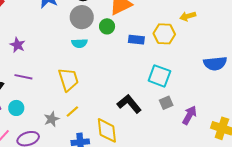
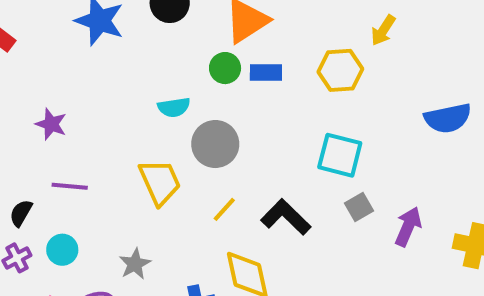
yellow arrow: (188, 16) -> (383, 30), turned -35
gray circle: (82, 17) -> (215, 144), moved
blue rectangle: (136, 40) -> (266, 73), moved
yellow line: (72, 111) -> (224, 209), moved

